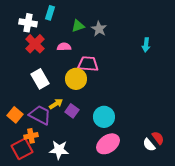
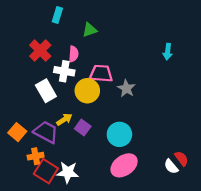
white cross: (28, 23) -> (64, 71), moved
gray star: (99, 29) -> (126, 88), moved
pink semicircle: (64, 47) -> (73, 54), turned 96
red square: (22, 149) -> (46, 171), moved, turned -30

